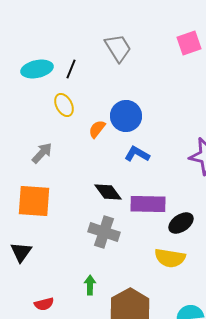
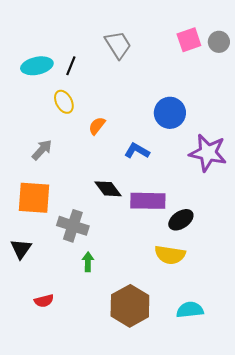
blue circle: (126, 116) -> (170, 113), moved
gray cross: (104, 232) -> (73, 226), moved
green arrow: (90, 285) -> (88, 262), moved

